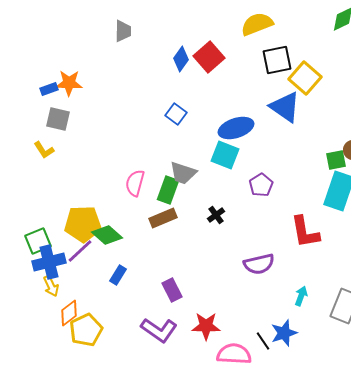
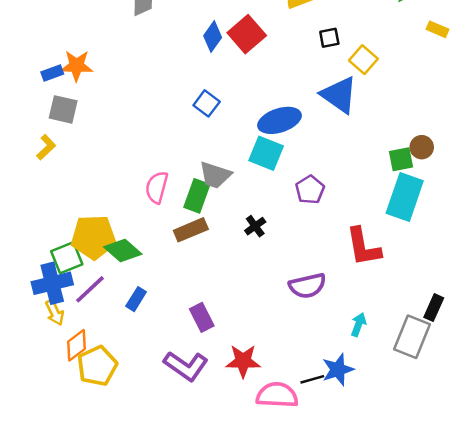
black square: (277, 60) -> (329, 38), size x0.6
yellow square: (305, 78) -> (363, 60), size x0.7
yellow L-shape: (44, 150) -> (46, 147), turned -100
green square: (38, 241) -> (67, 258), moved
purple line: (80, 251) -> (90, 289), moved
black line: (263, 341) -> (312, 379), turned -72

